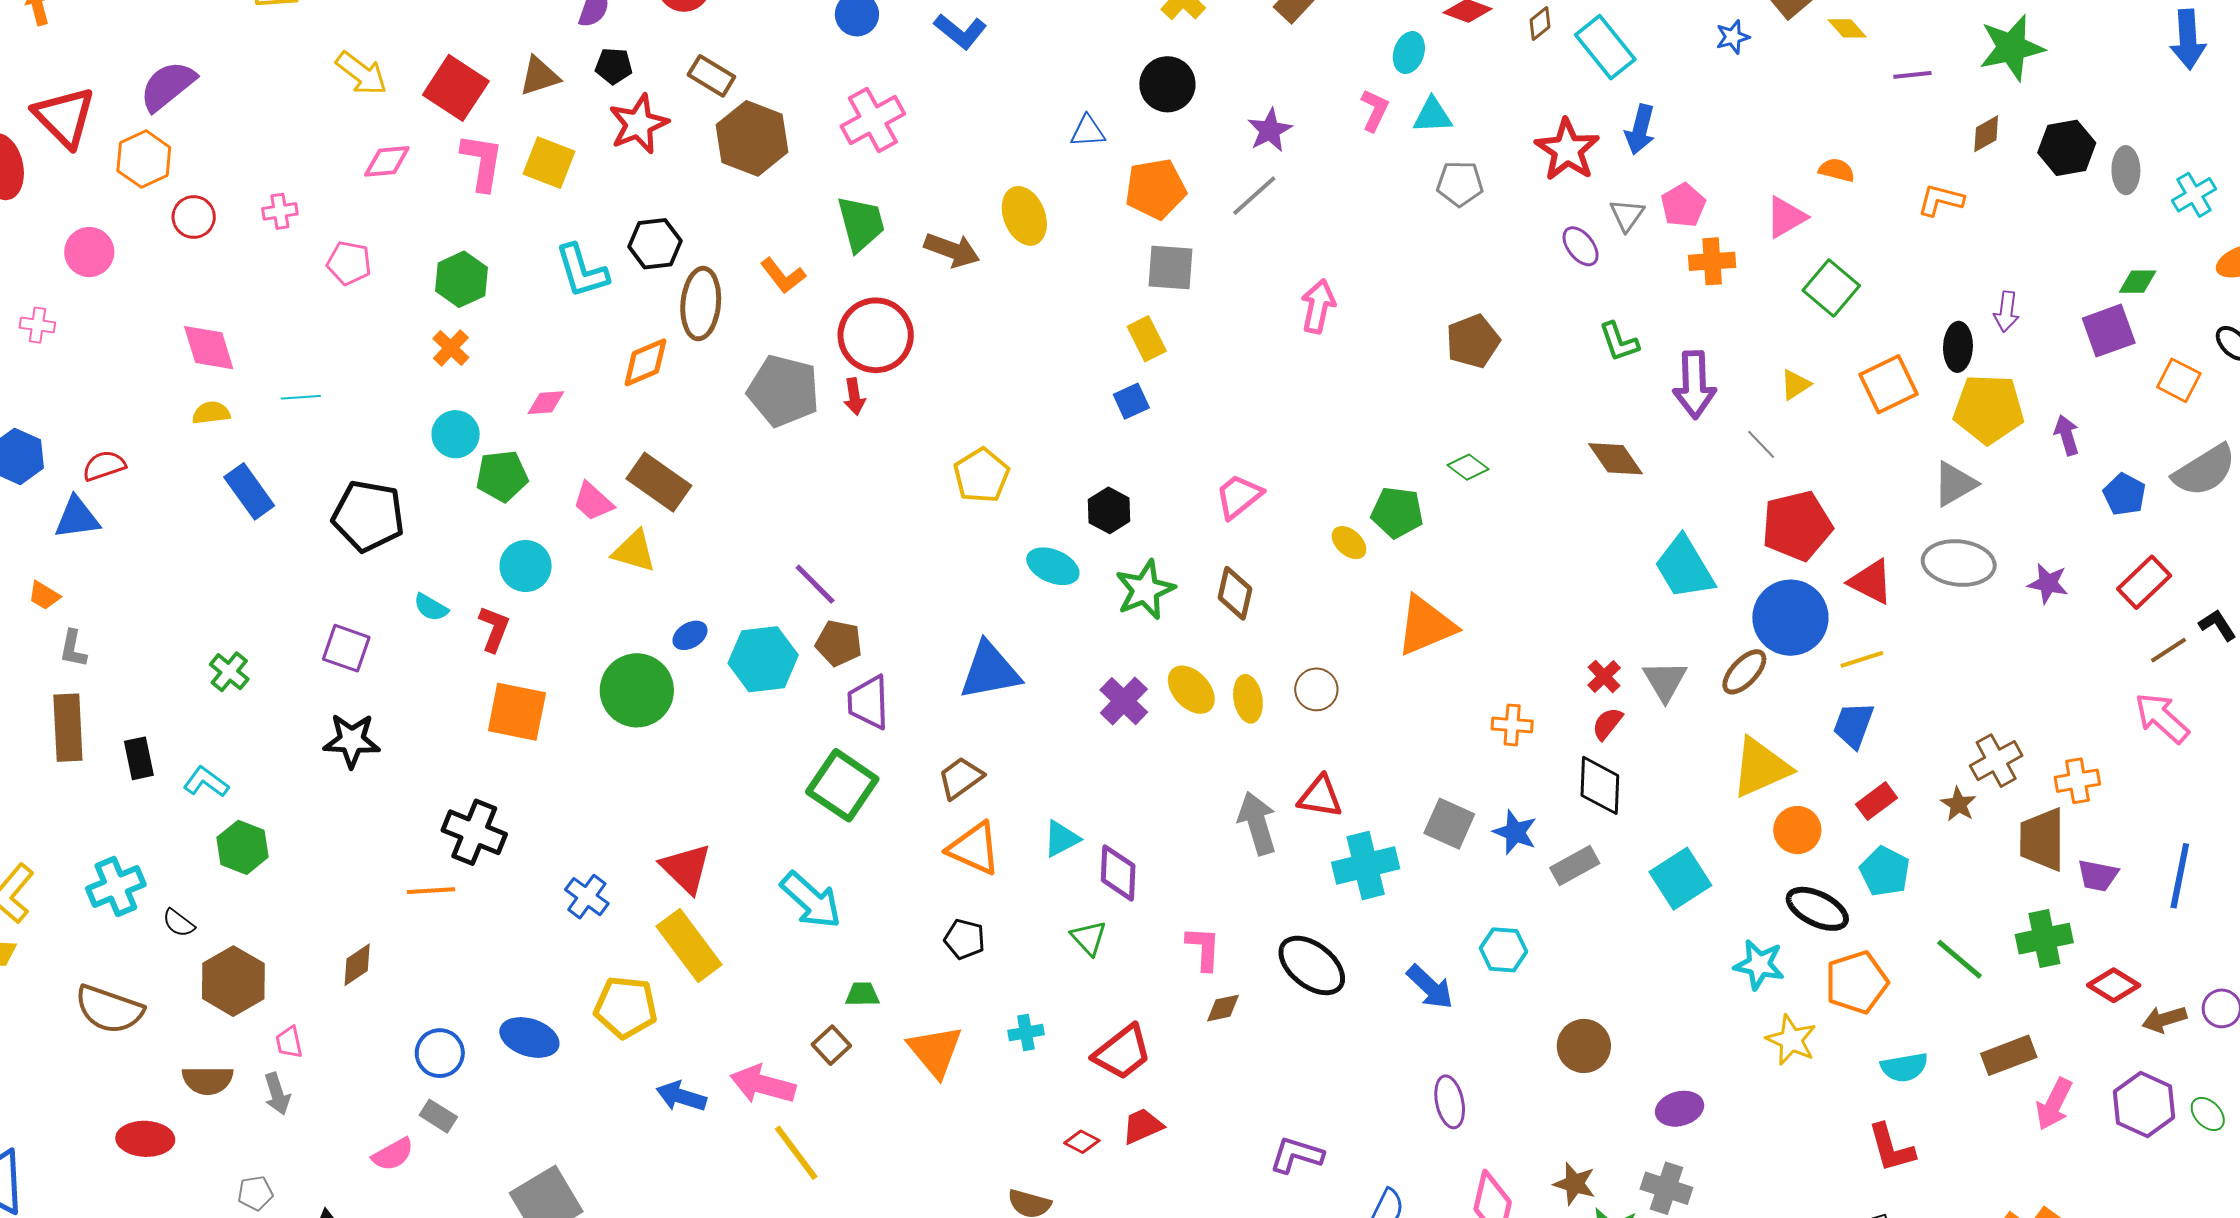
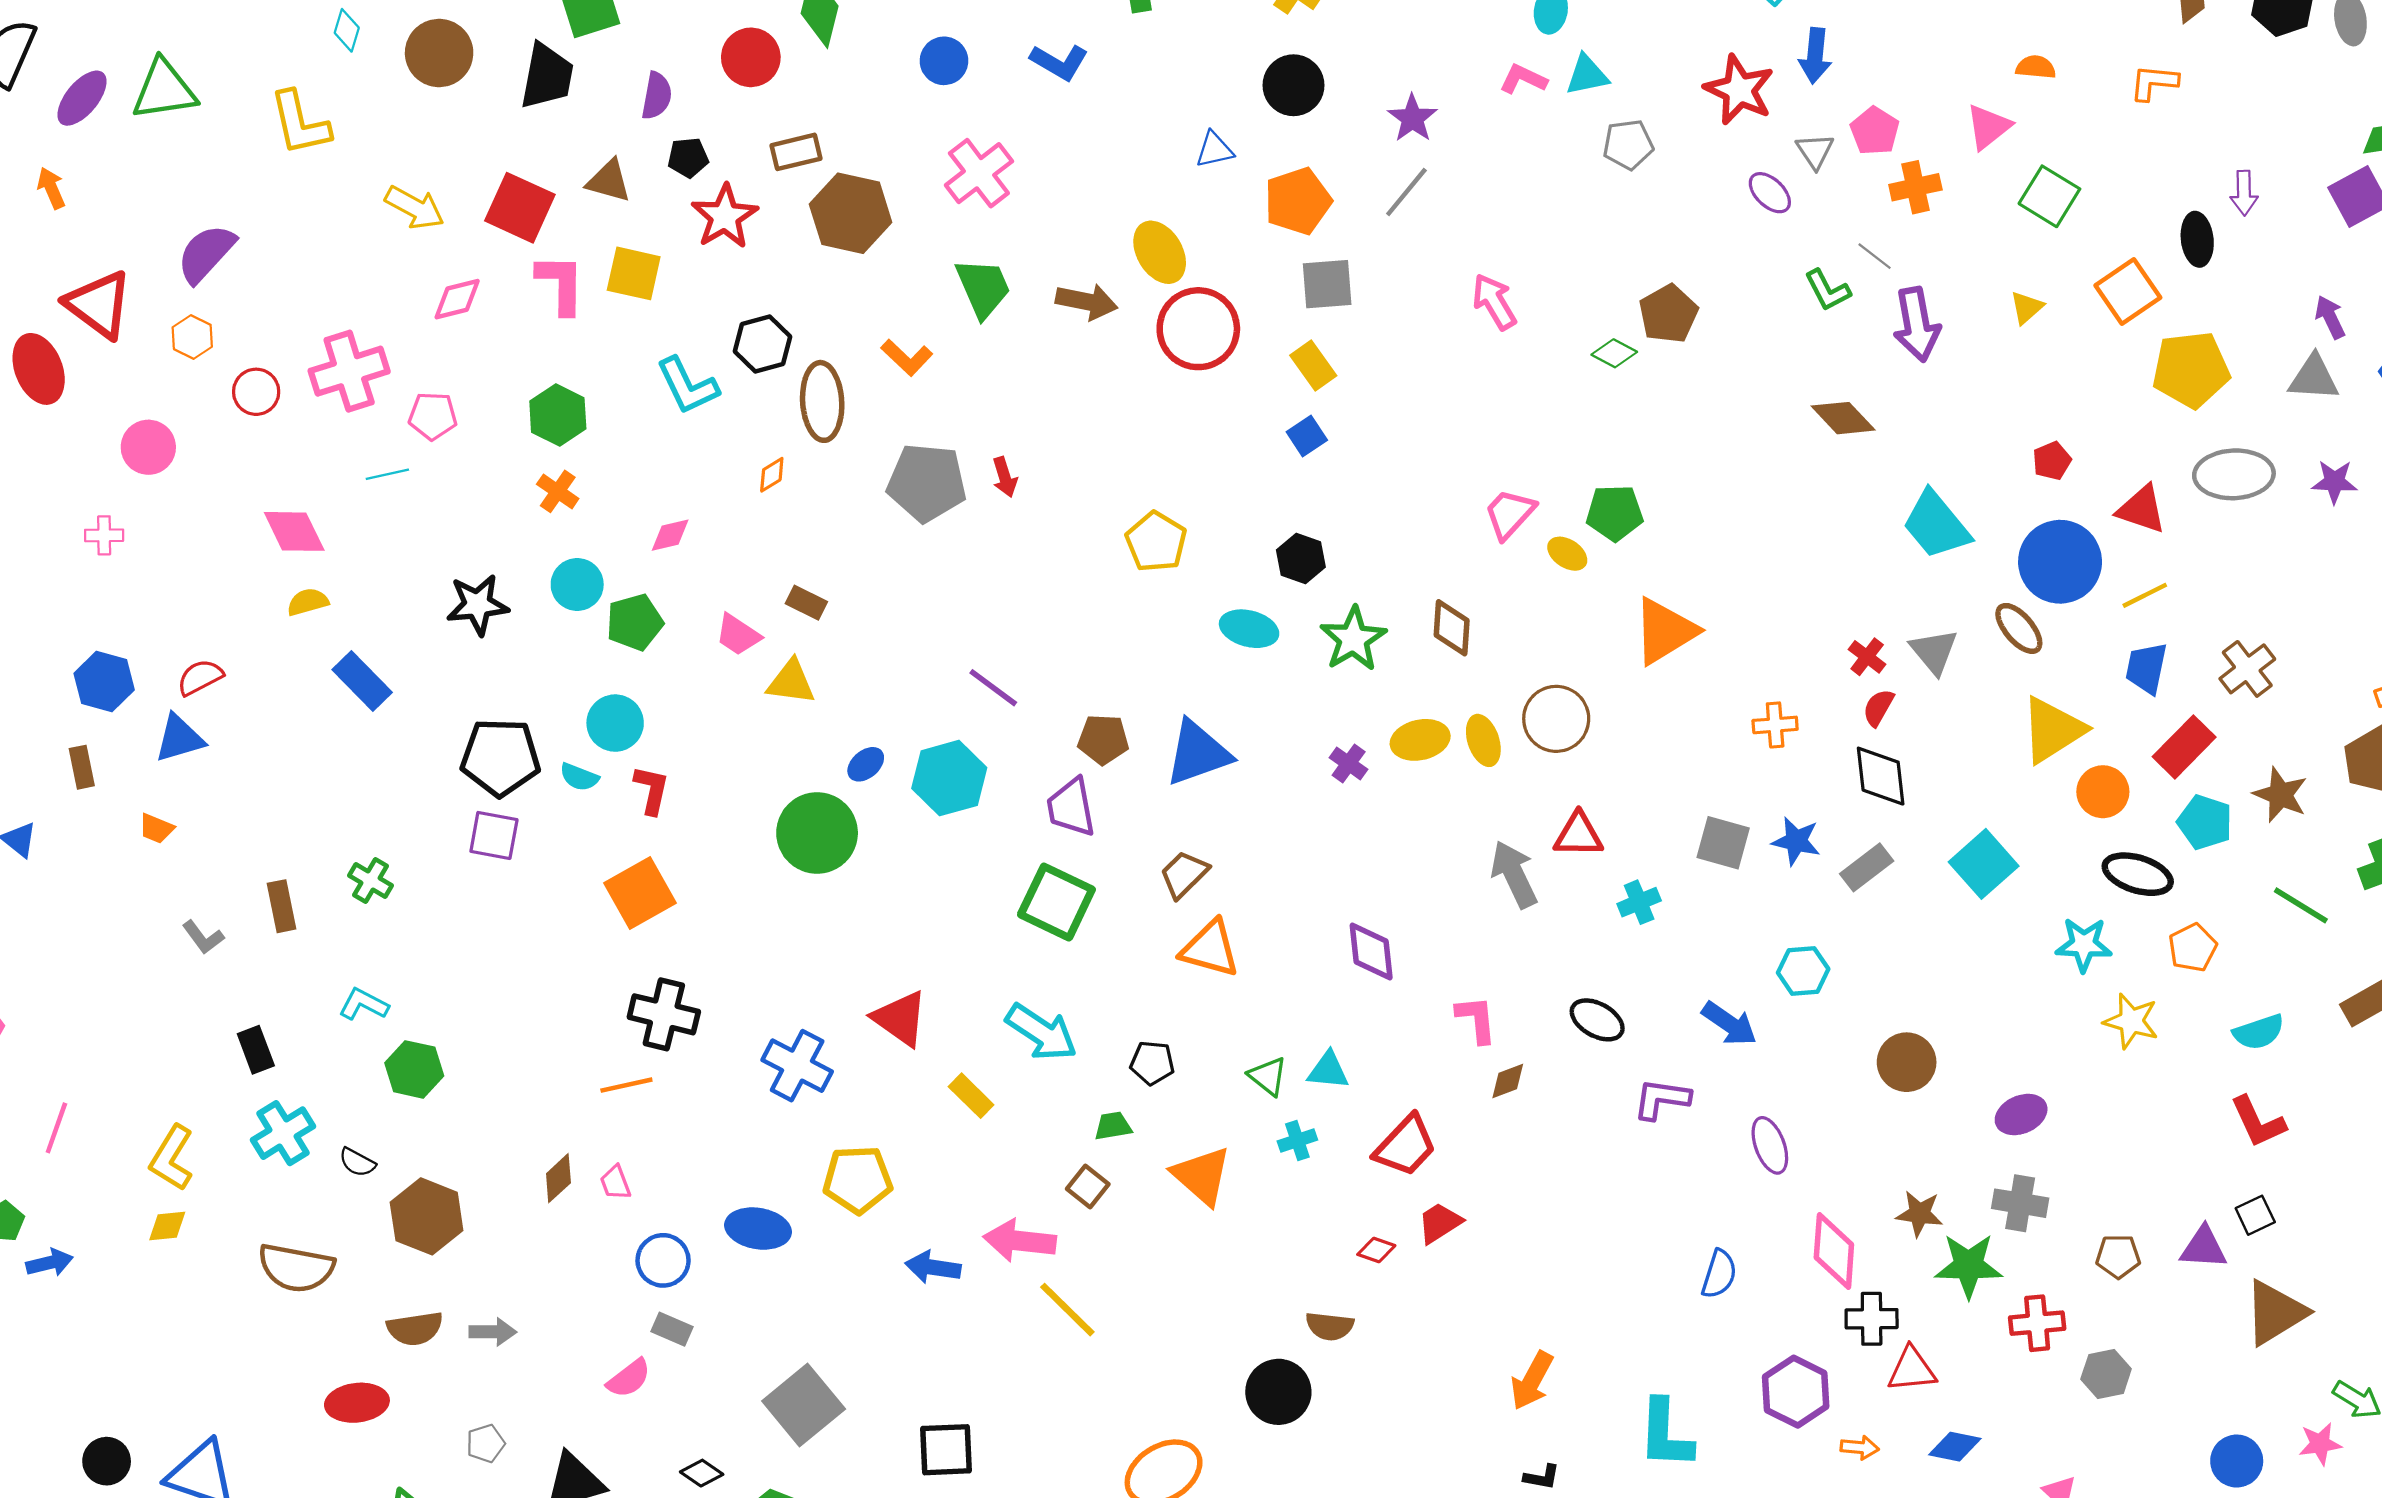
brown triangle: (539, 76) -> (609, 181), turned 42
brown rectangle: (711, 76) -> (796, 152), turned -36
pink L-shape: (1375, 110) -> (1523, 79), turned -81
orange hexagon: (144, 159) -> (192, 337), size x0.7
pink cross: (280, 211) -> (349, 371), size x2.0
pink arrow: (1318, 306) -> (1494, 302), turned -34
red circle: (876, 335) -> (1198, 329), moved
orange diamond: (645, 362) -> (772, 475), size x0.6
cyan line: (301, 397) -> (387, 474), moved
yellow pentagon: (1989, 409) -> (2191, 370), moved
gray line: (1761, 444) -> (1875, 256), moved
green diamond: (1468, 467) -> (1614, 353), moved
brown rectangle: (659, 482) -> (806, 603), size x0.6
gray triangle: (1955, 484) -> (2314, 378), moved, turned 42
pink trapezoid: (1239, 496) -> (1510, 514), moved
black pentagon: (368, 516) -> (500, 757), moved
red pentagon: (1797, 526) -> (2052, 461), size x0.5
cyan circle: (526, 566) -> (615, 723), moved
brown pentagon: (839, 643) -> (1103, 739), moved
gray L-shape: (73, 649) -> (203, 937), moved, turned -39
brown ellipse: (1744, 672) -> (2019, 628), turned -75
brown circle: (1316, 689) -> (1556, 719), size x1.4
yellow ellipse: (1191, 690) -> (1420, 740), turned -51
purple cross: (1124, 701) -> (1349, 764), size x0.7
orange square: (517, 712) -> (640, 893), moved, turned -32
brown rectangle: (68, 728) -> (282, 906), moved, size x0.7
black star: (352, 740) -> (478, 605), moved
black rectangle: (139, 758) -> (256, 1050), moved
brown cross: (1996, 761) -> (2247, 669), moved
red rectangle: (1876, 801) -> (2184, 747), size x1.4
brown star: (1958, 804) -> (2280, 795), moved, size x1.4
cyan triangle: (1061, 839) -> (1328, 1070), moved, turned 42
cyan cross: (1366, 865) -> (1639, 902), size x0.6
blue cross: (587, 897) -> (797, 1066), size x1.4
green triangle: (1089, 938) -> (1268, 1076), moved
black pentagon: (965, 939) -> (1152, 1063), moved
yellow rectangle: (689, 946) -> (971, 1096), moved, size x0.6
black ellipse: (1312, 965) -> (1597, 1020), size x0.7
orange pentagon: (1857, 982) -> (2193, 948), size x0.7
pink trapezoid: (289, 1042) -> (615, 1183), moved
gray arrow: (277, 1094) -> (493, 1332), turned -63
purple L-shape: (1296, 1155) -> (1662, 1099), moved

